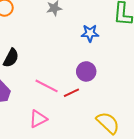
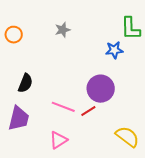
blue star: (90, 33) -> (114, 50), moved
purple circle: (86, 71) -> (101, 89), size x1.4

